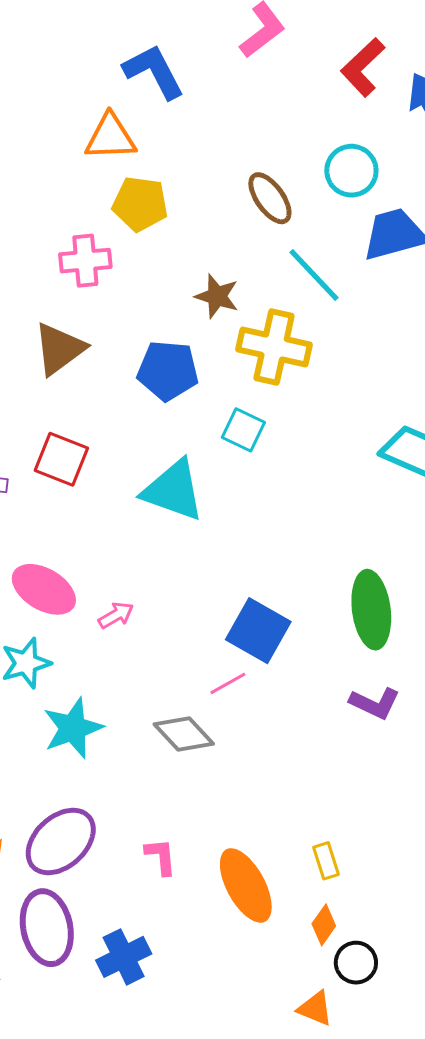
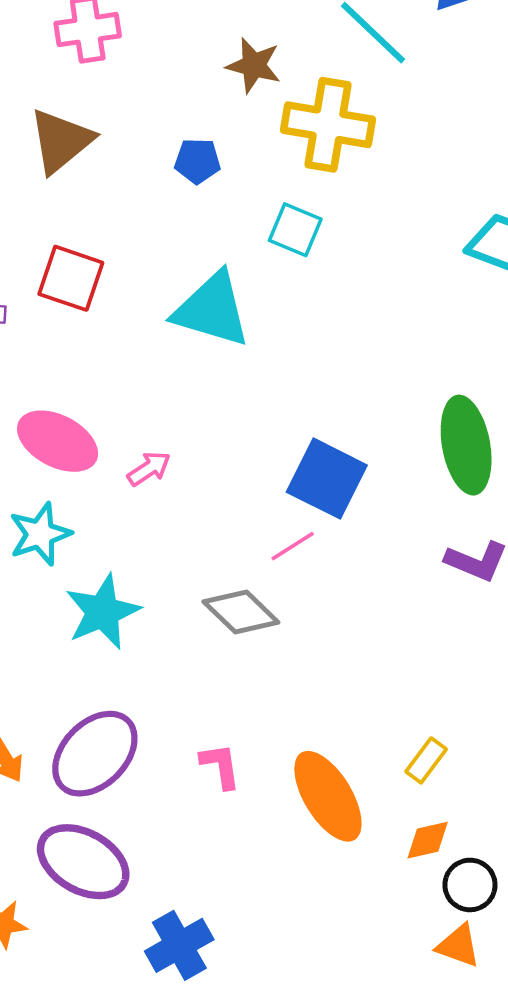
blue pentagon: (168, 371) -> (197, 161), size x0.6
yellow rectangle: (326, 861) -> (426, 760), turned 57
orange diamond: (324, 925) -> (428, 840), turned 45
purple ellipse: (47, 928) -> (83, 862), turned -46
blue cross: (124, 957) -> (179, 945), moved
orange triangle: (315, 1008) -> (458, 946), moved

